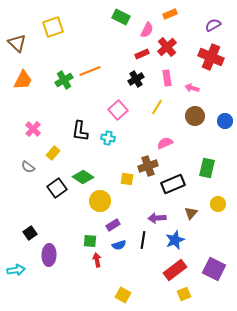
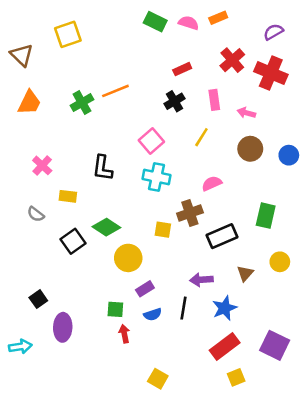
pink semicircle: (147, 30) -> (189, 23), moved, turned -98
red cross: (167, 47) -> (232, 60), moved
cyan cross: (108, 138) -> (156, 177), moved, size x1.5
yellow rectangle: (53, 153) -> (68, 196), turned 56

